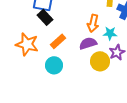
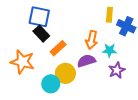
orange rectangle: (58, 41) -> (58, 48), moved
yellow circle: (100, 61) -> (65, 73), moved

